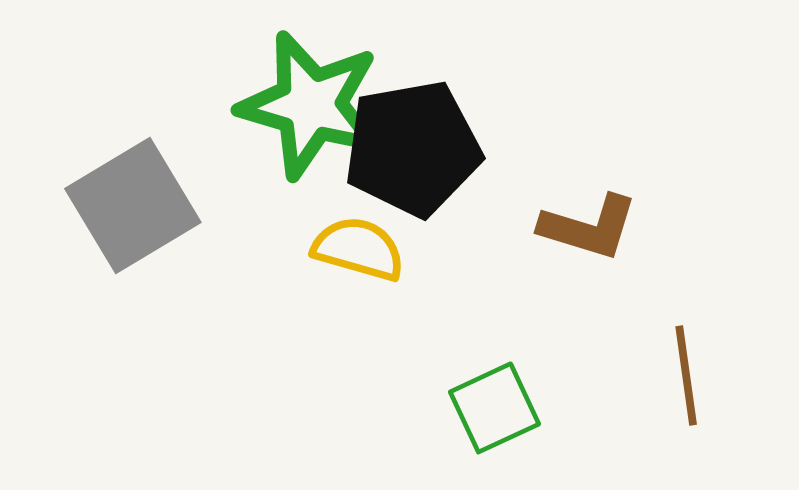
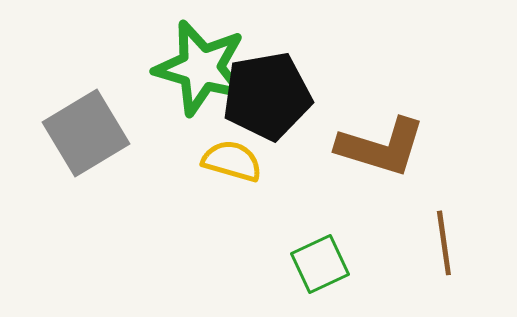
brown L-shape: (589, 227) -> (381, 147), size x1.4

